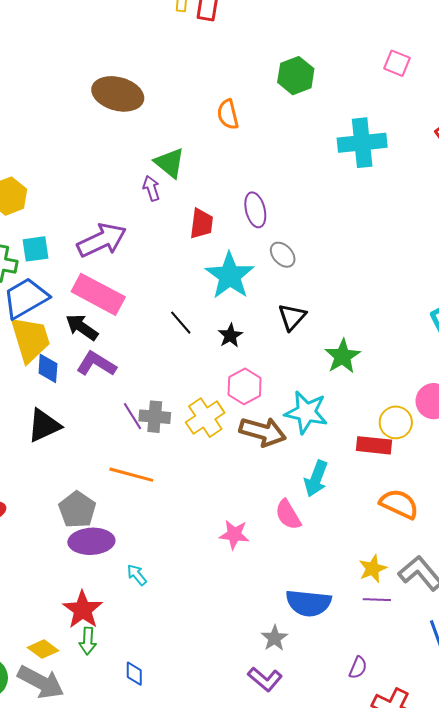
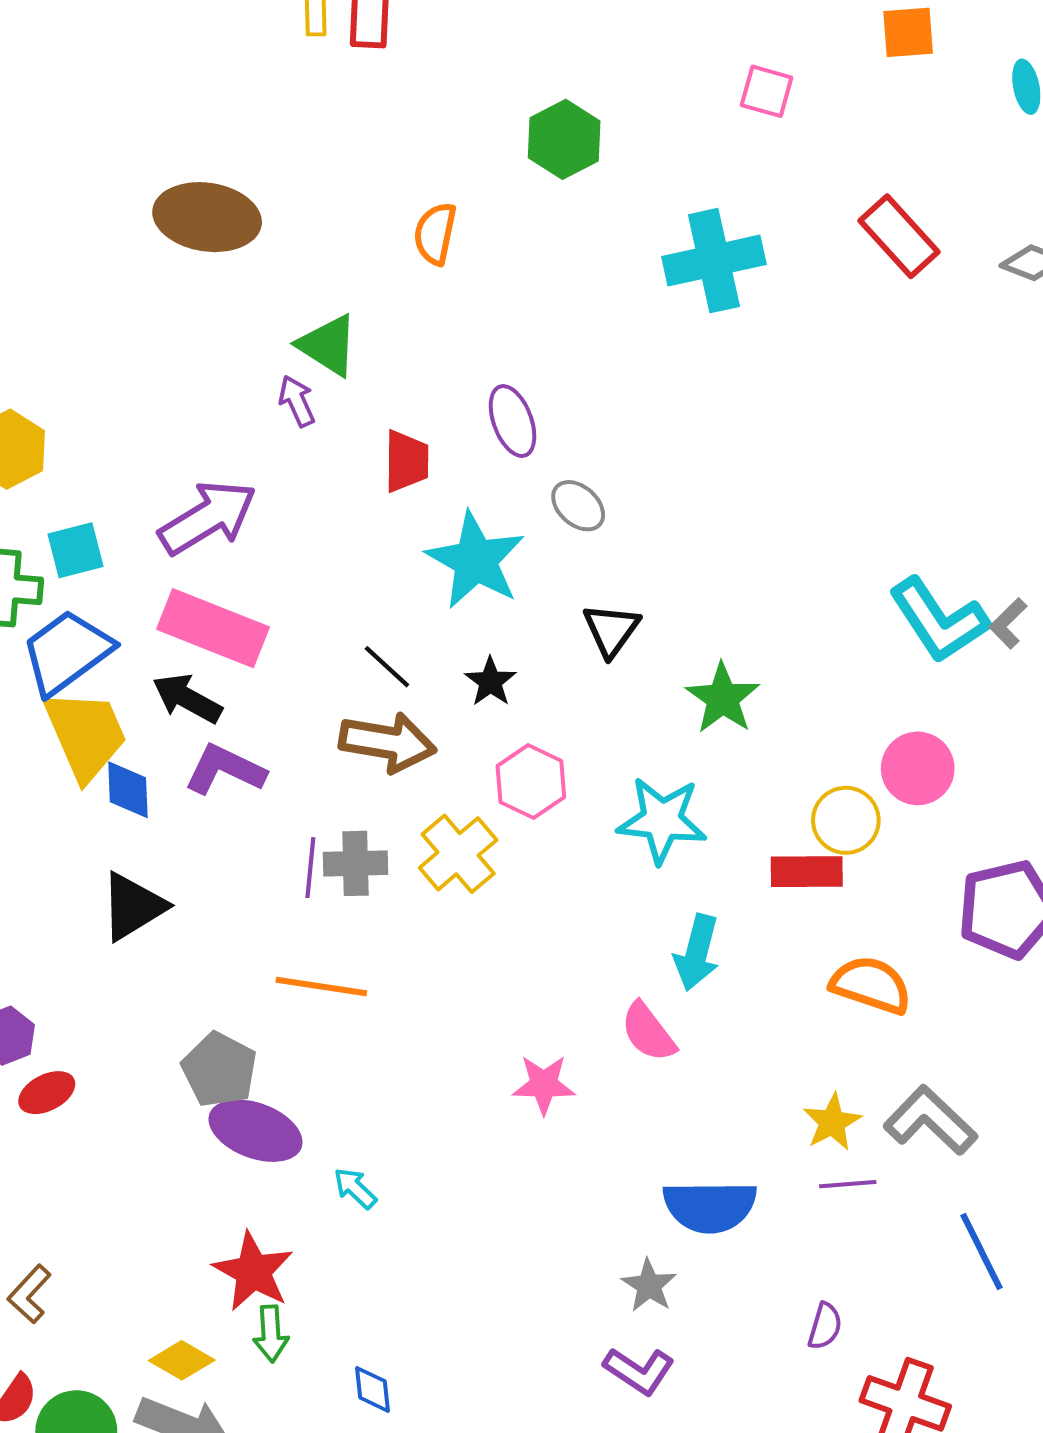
orange semicircle: (228, 114) -> (435, 234), turned 32
purple line: (133, 416) -> (310, 868), turned 44
brown arrow: (263, 432) -> (388, 742), moved
purple ellipse: (91, 541) -> (255, 1131), turned 30

